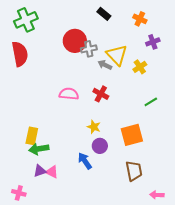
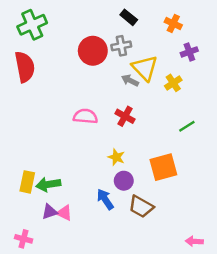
gray cross: (89, 49) -> (121, 46), moved
yellow rectangle: (32, 136) -> (27, 182), moved
brown trapezoid: (134, 171) -> (141, 207), moved, turned 130

